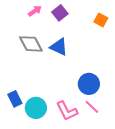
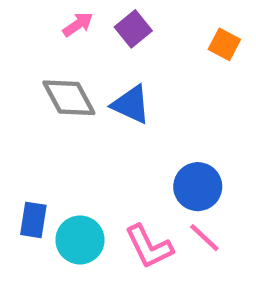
blue rectangle: (15, 99) -> (33, 220), turned 35

